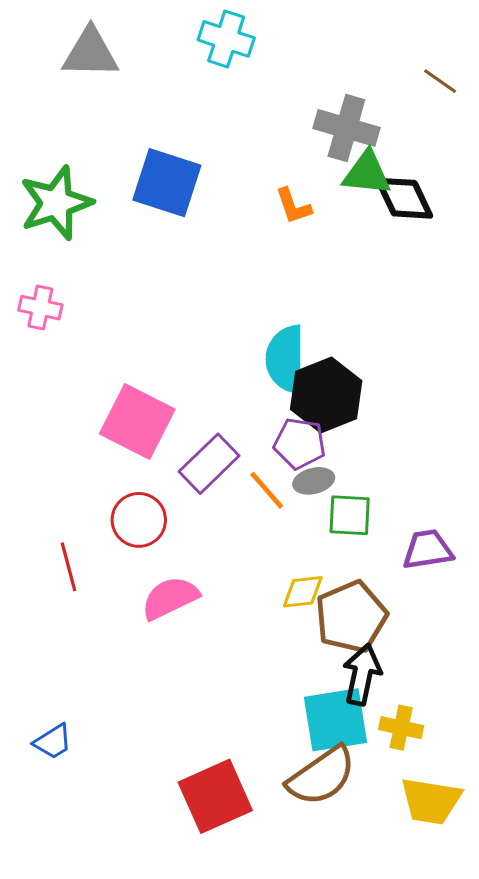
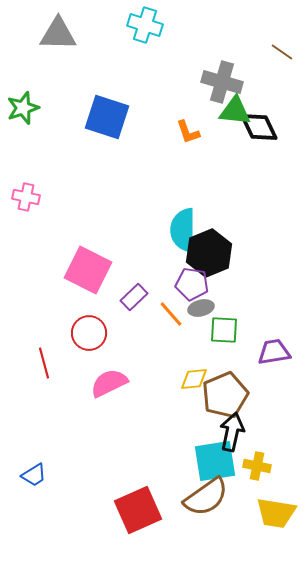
green star: (56, 203) -> (23, 108), moved, size x0.7
purple rectangle: (209, 464) -> (134, 297), size x0.7

